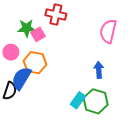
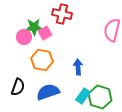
pink circle: (11, 52) -> (24, 37), moved
blue arrow: (99, 70) -> (78, 67), moved
blue semicircle: (21, 78) -> (48, 92), moved, turned 40

